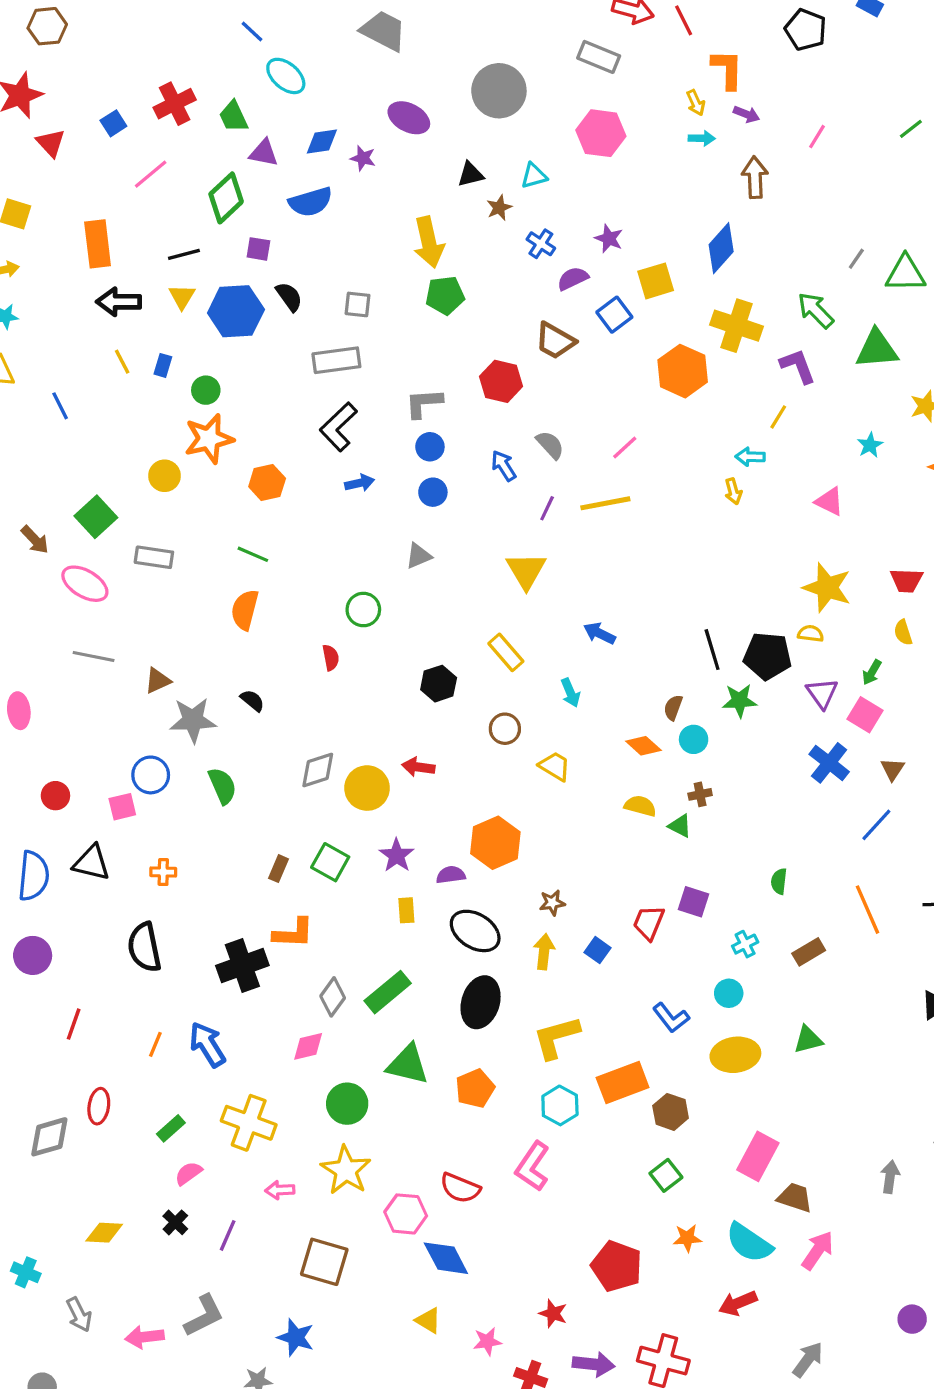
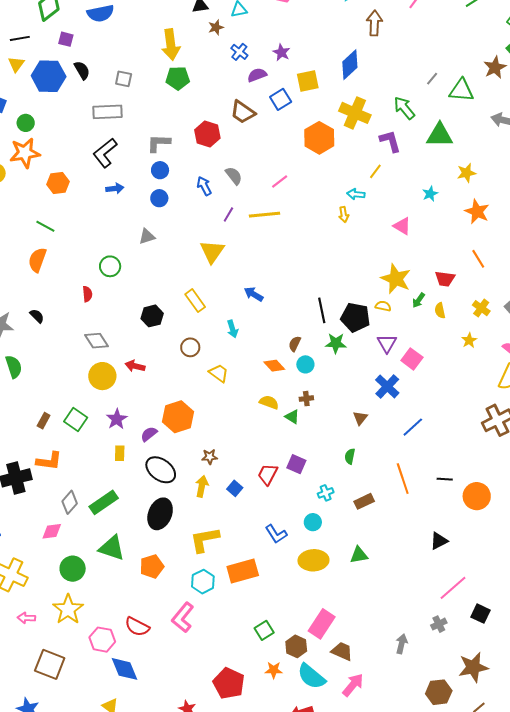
green arrow: (872, 672) -> (419, 300), moved
brown triangle: (893, 769) -> (360, 418), moved
gray diamond: (318, 770) -> (96, 341), moved, turned 70
purple semicircle: (451, 875) -> (149, 434), turned -36
brown hexagon: (671, 1112) -> (296, 646), moved

